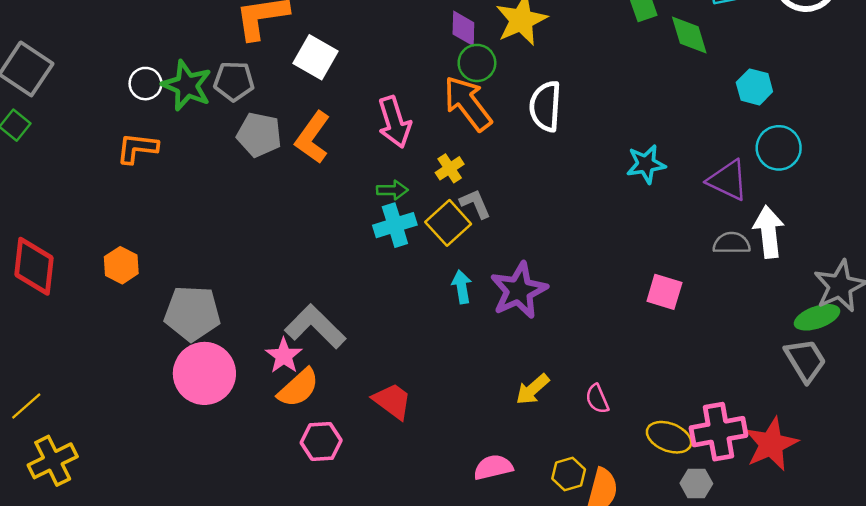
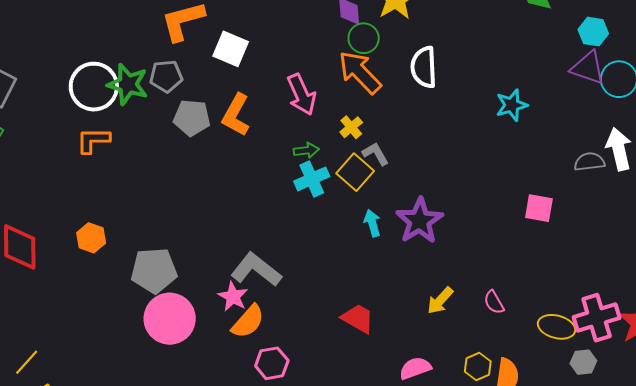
white circle: (145, 84) -> (94, 87), size x1.8
purple triangle: (728, 180) -> (588, 68), moved
red trapezoid: (392, 401) -> (358, 318), moved

